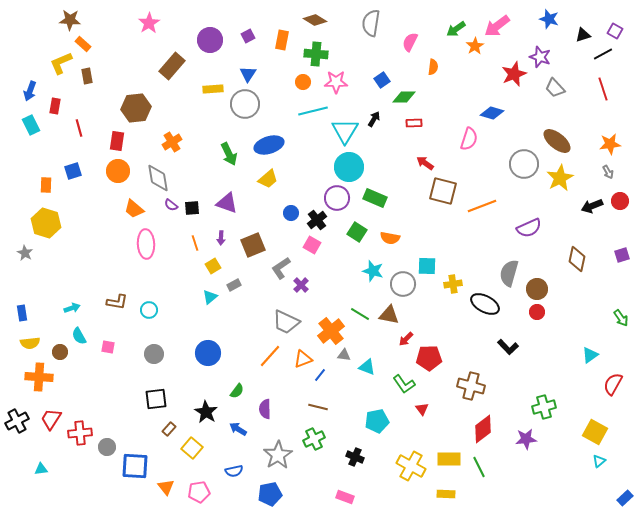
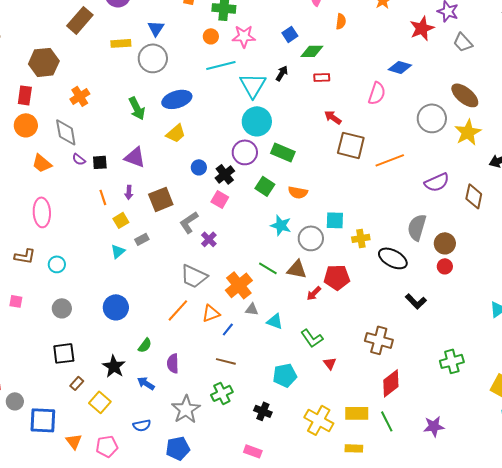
pink ellipse: (146, 244) -> (42, 212), moved
brown diamond: (577, 259) -> (474, 196), moved
red pentagon: (429, 358) -> (337, 277), moved
purple star: (526, 439) -> (434, 426), moved

